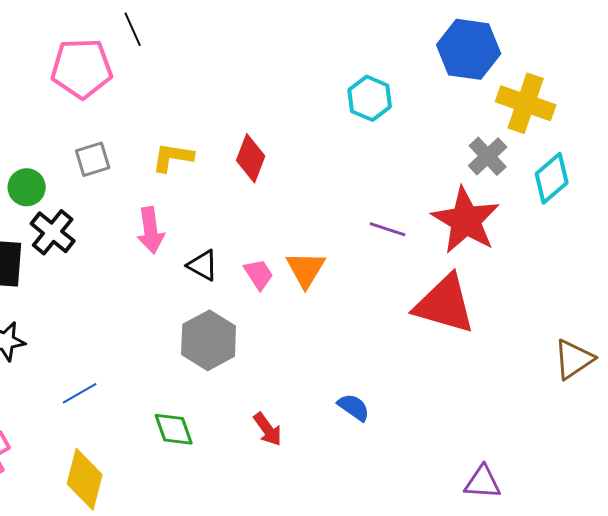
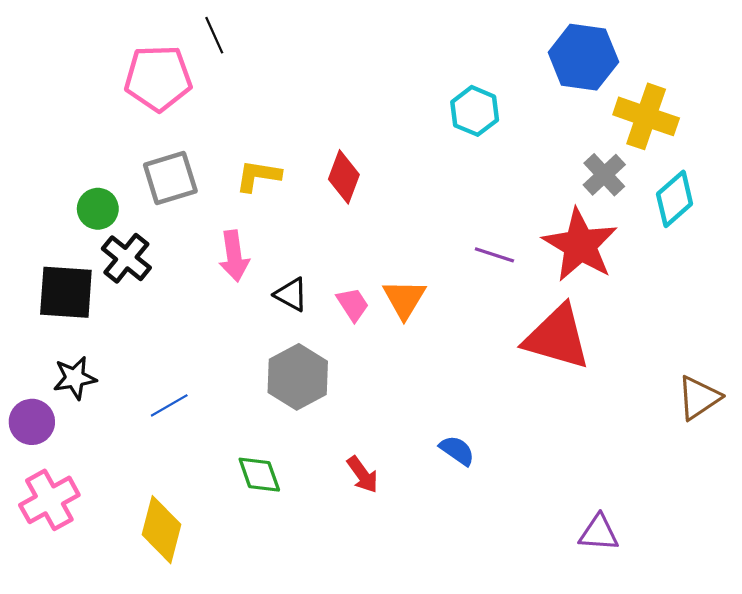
gray square: (93, 159) -> (170, 178), size x1.4
blue line: (80, 393) -> (169, 405), moved

